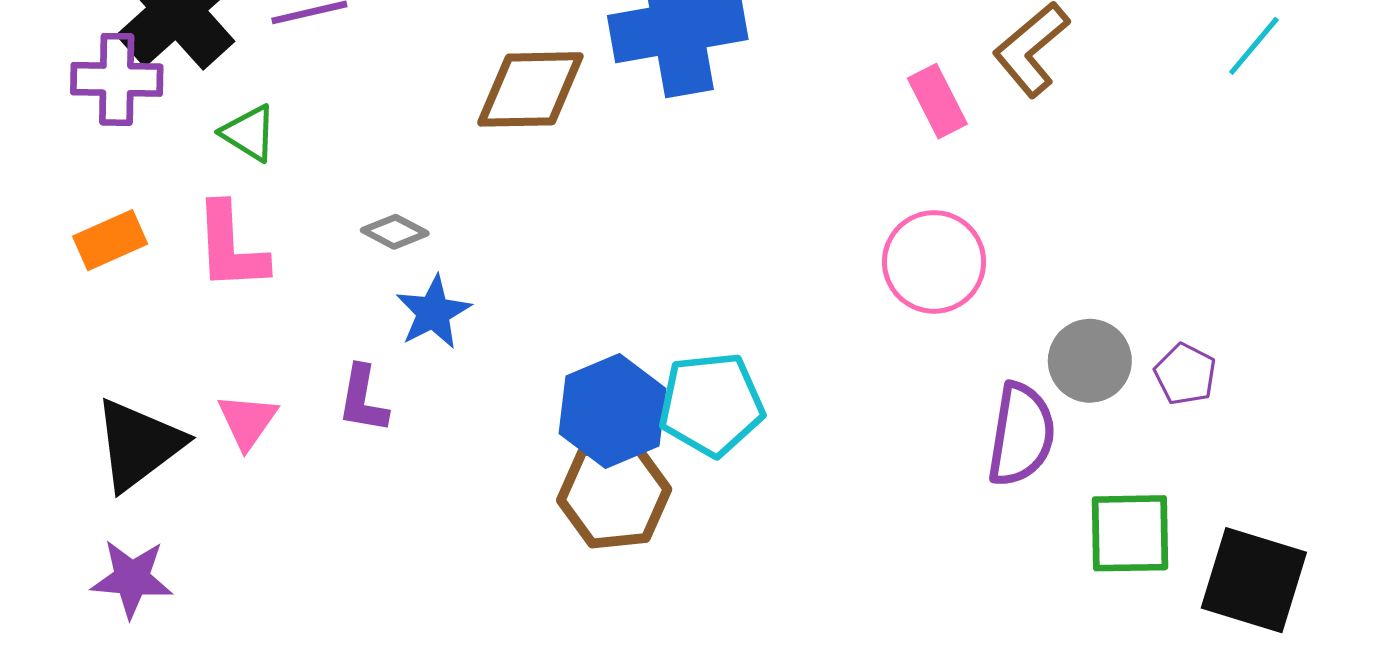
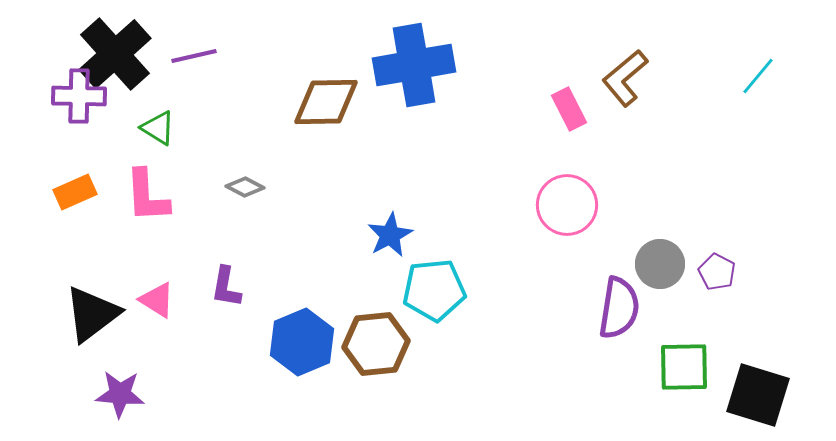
blue star: (433, 312) -> (390, 235), moved
blue hexagon: (612, 411) -> (302, 342), moved
pink triangle: (247, 421) -> (157, 300), turned -33
purple star: (132, 578) -> (120, 394), moved

